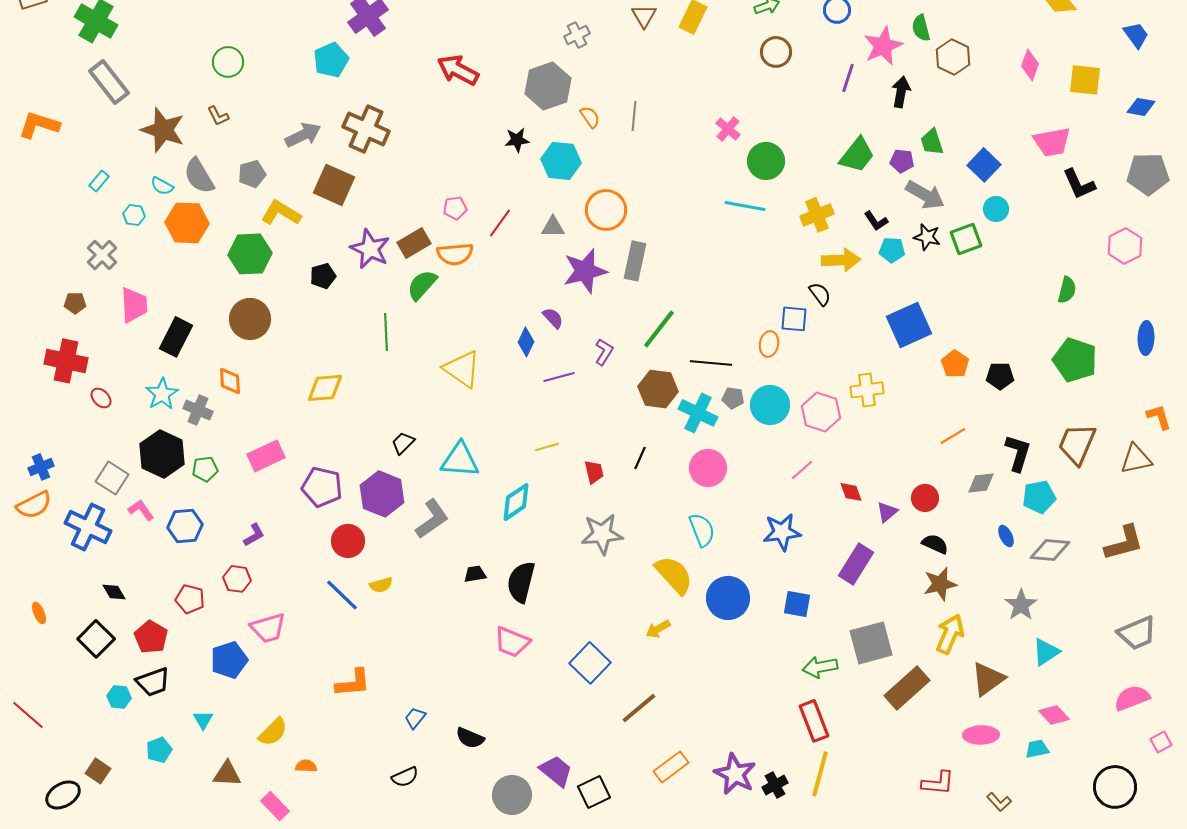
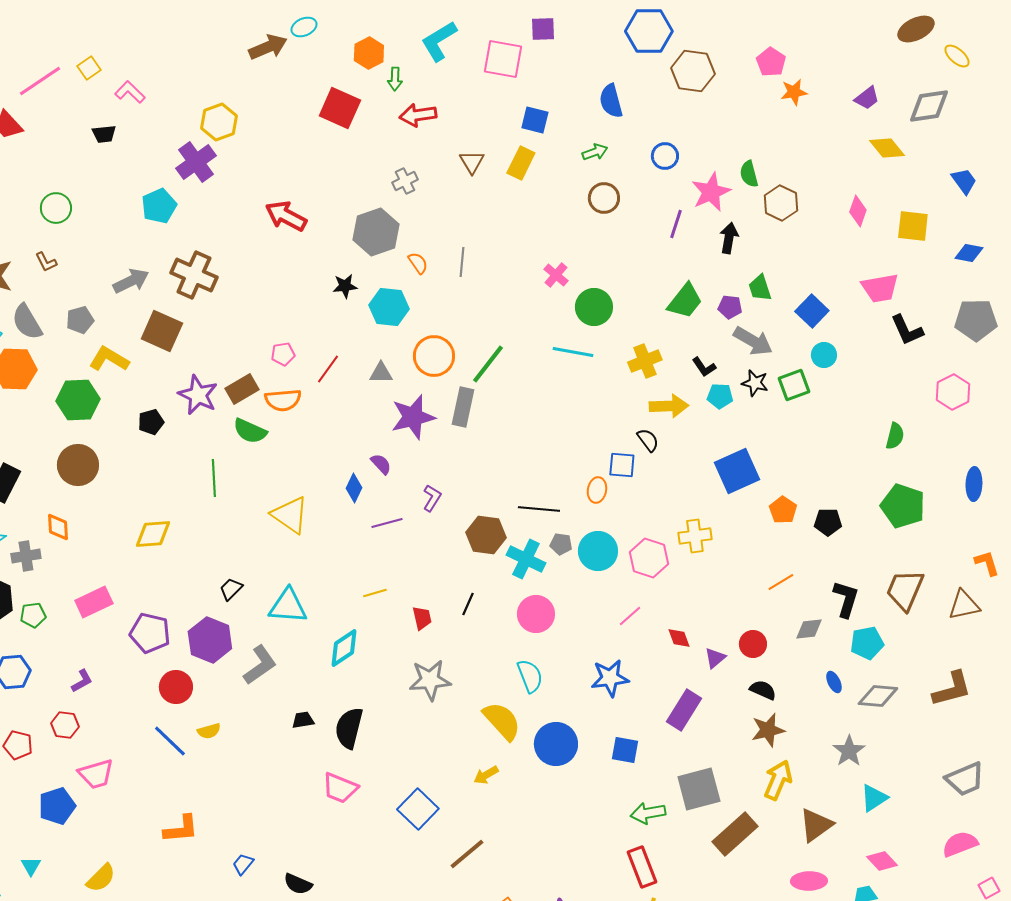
green semicircle: (422, 285) -> (250, 431), turned -108
green line: (659, 329) -> (488, 364), moved
gray cross: (198, 410) -> (26, 556), turned -32

